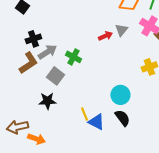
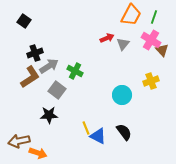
red arrow: (105, 36) -> (107, 38), moved
cyan circle: (120, 95) -> (122, 95), moved

